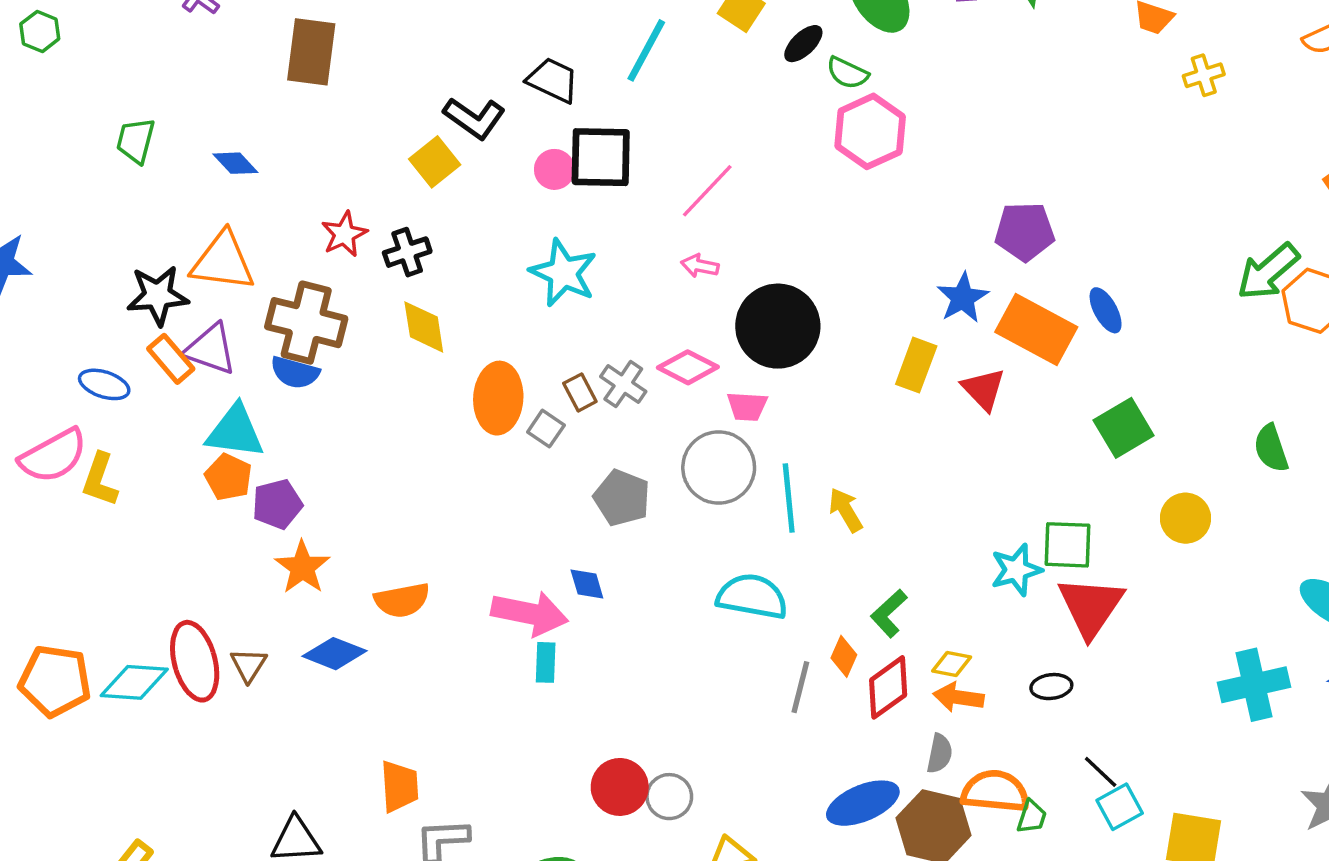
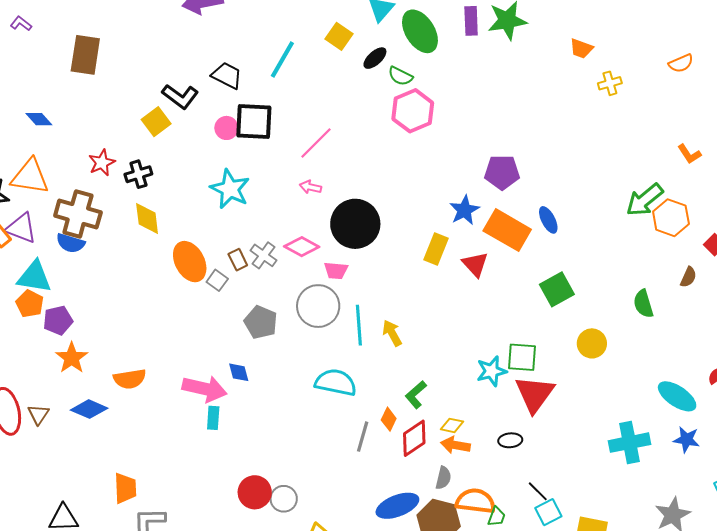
orange ellipse: (498, 398) -> (190, 262), turned -33

